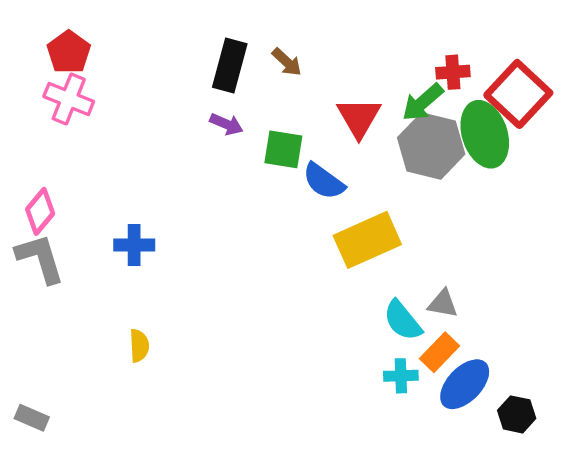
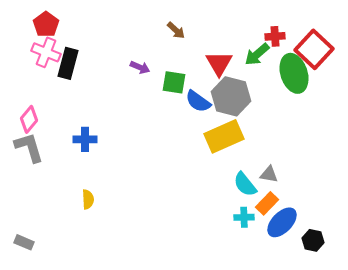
black rectangle: (230, 65) -> (68, 63), moved
gray hexagon: (431, 146) -> (231, 96), moved

